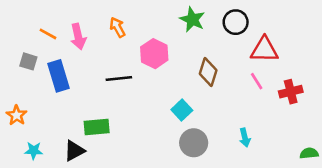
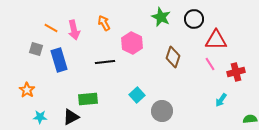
cyan square: (182, 110) -> (137, 95), moved
cyan arrow: (245, 138) -> (221, 100), moved, turned 48

